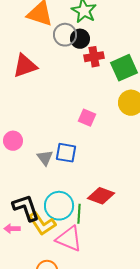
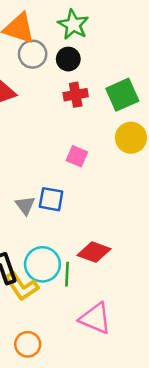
gray circle: (65, 35) -> (33, 54), moved
red cross: (94, 57) -> (76, 95), moved
pink triangle: (69, 239) -> (95, 318), moved

